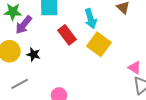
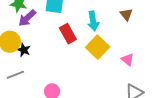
black star: (33, 54) -> (24, 50), moved
pink triangle: (135, 68) -> (128, 60), moved

